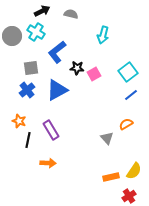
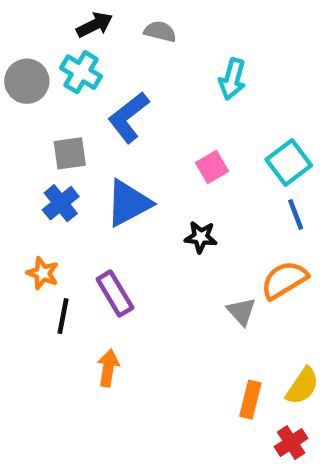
black star: (77, 68) -> (201, 237), moved
blue line: (131, 95) -> (296, 214), turned -72
orange semicircle: (126, 124) -> (284, 280), size x1.5
orange arrow: (48, 163) -> (108, 368), turned -84
orange rectangle: (111, 177) -> (250, 400), turned -63

